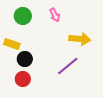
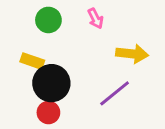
black circle: (25, 59) -> (51, 83), size x1.6

